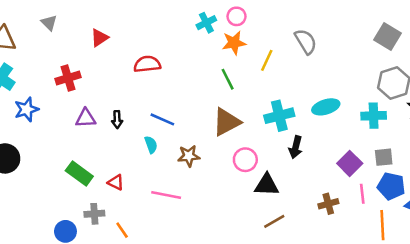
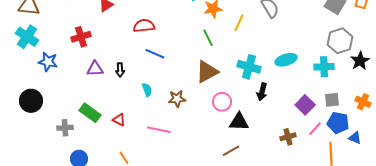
blue star: (26, 109) -> (48, 62), turned 30
cyan cross: (279, 116) -> (249, 67), turned 30
blue line: (162, 119) -> (155, 54), moved
pink line: (362, 194) -> (315, 129), turned 49
gray cross: (94, 214) -> (65, 128), moved
brown line: (274, 221) -> (231, 151), moved

